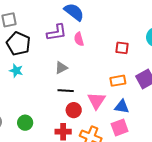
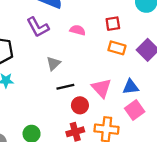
purple L-shape: (57, 32) -> (38, 27), turned 85
pink semicircle: (79, 39) -> (78, 30), moved, turned 136
orange rectangle: (118, 81) -> (117, 48), moved, turned 42

